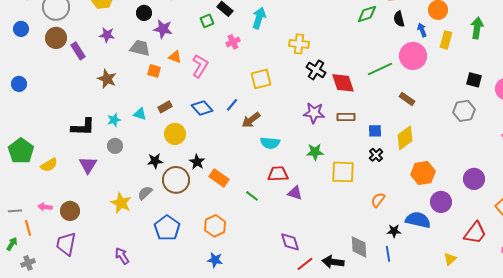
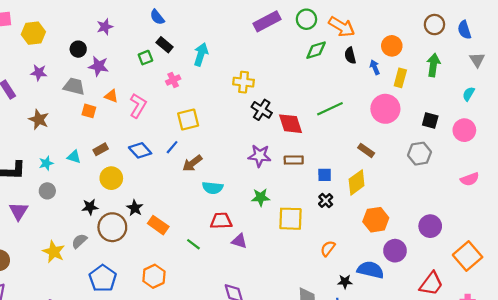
pink circle: (413, 56) -> (385, 109), moved
yellow square: (261, 79) -> (188, 119), moved
brown rectangle: (407, 99) -> (366, 150), moved

